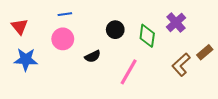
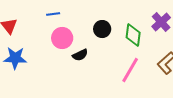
pink circle: (63, 39) -> (62, 38), moved
pink line: (129, 72) -> (130, 70), moved

